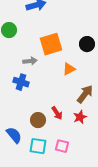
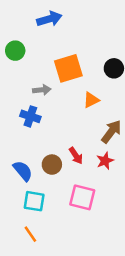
blue semicircle: (14, 135) -> (23, 171), moved
cyan square: (38, 146) -> (34, 201), moved
pink square: (62, 146) -> (82, 197), size x1.5

